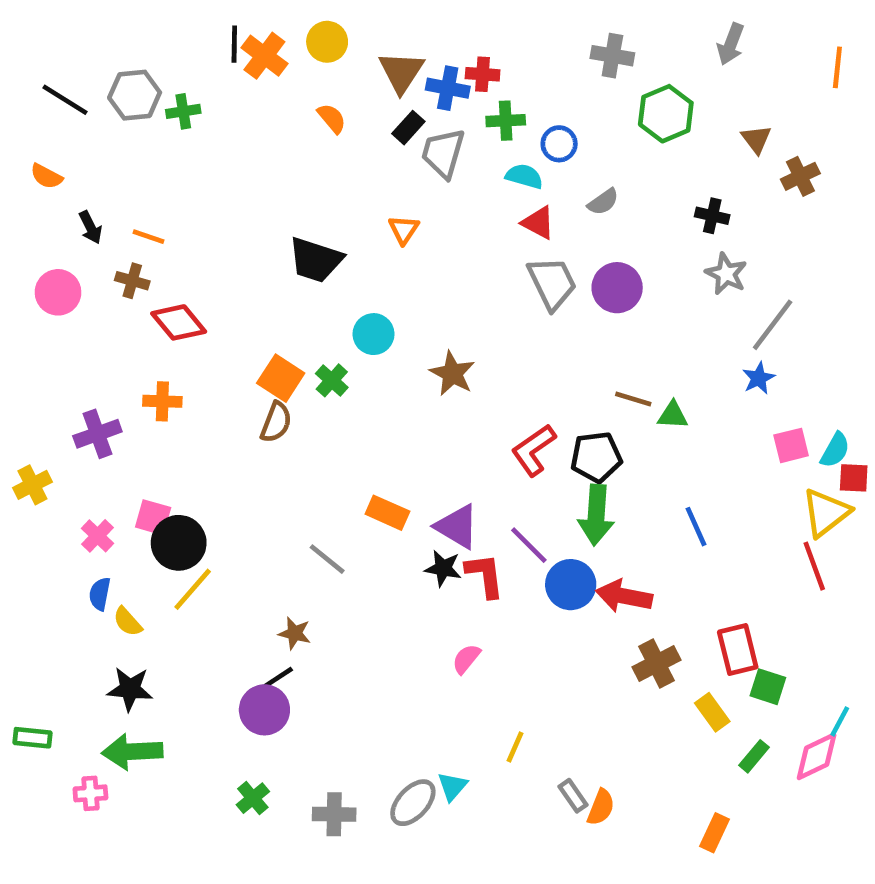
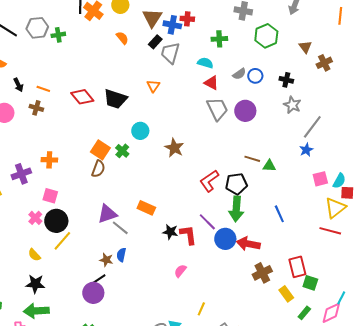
green cross: (506, 121) -> (219, 39), moved
blue circle: (559, 144) -> (255, 76), moved
red diamond: (179, 322) -> (82, 97), moved
pink square: (153, 517) -> (50, 196), moved
purple triangle: (457, 527) -> (107, 214), moved, turned -50
pink cross: (97, 536) -> (35, 218), moved
red line: (814, 566) -> (330, 231), turned -55
blue semicircle: (100, 594) -> (121, 255), moved

